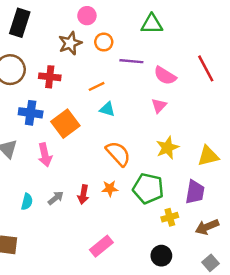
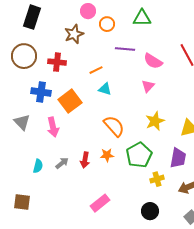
orange circle: (104, 42) -> (107, 24), moved
green pentagon: (148, 188) -> (139, 155), turned 30

